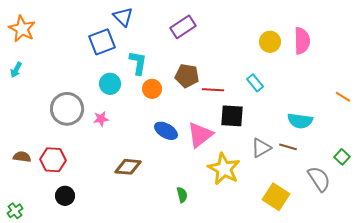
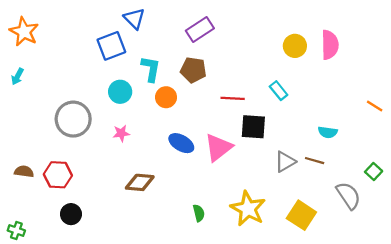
brown pentagon: (187, 76) -> (193, 70), moved
pink star: (101, 119) -> (121, 133), moved
cyan semicircle: (300, 121) -> (328, 132), size x0.7
yellow star: (224, 169) -> (248, 209), moved
green cross: (15, 211) -> (16, 230), turned -35

